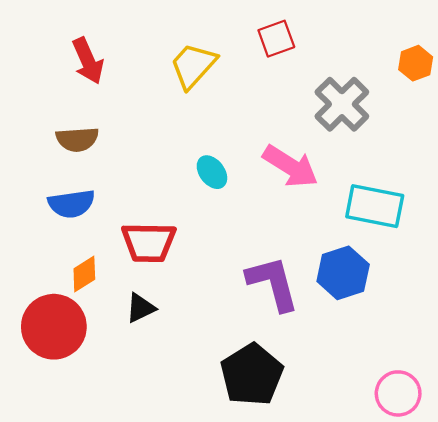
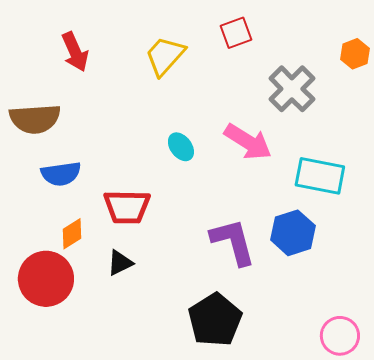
brown semicircle: (77, 139) -> (35, 119), moved, size x1.4

